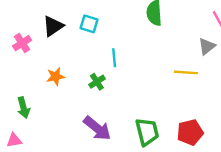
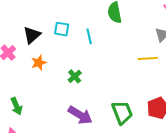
cyan line: (114, 58) -> (89, 36), moved
orange star: (56, 76) -> (39, 63), moved

